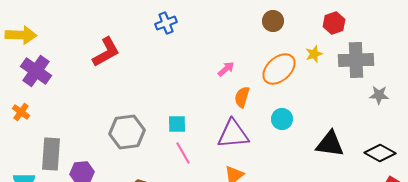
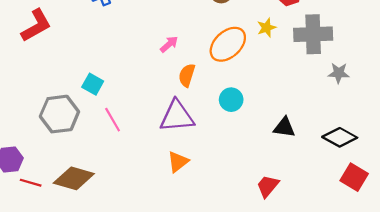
cyan square: (177, 124) -> (93, 84), moved, turned 30
black triangle: (330, 144) -> (284, 127), size x0.7
pink line: (183, 153) -> (113, 120), moved

